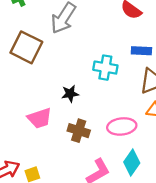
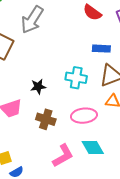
cyan cross: (105, 68) -> (76, 78), moved
cyan diamond: (132, 162) -> (93, 148), turned -65

